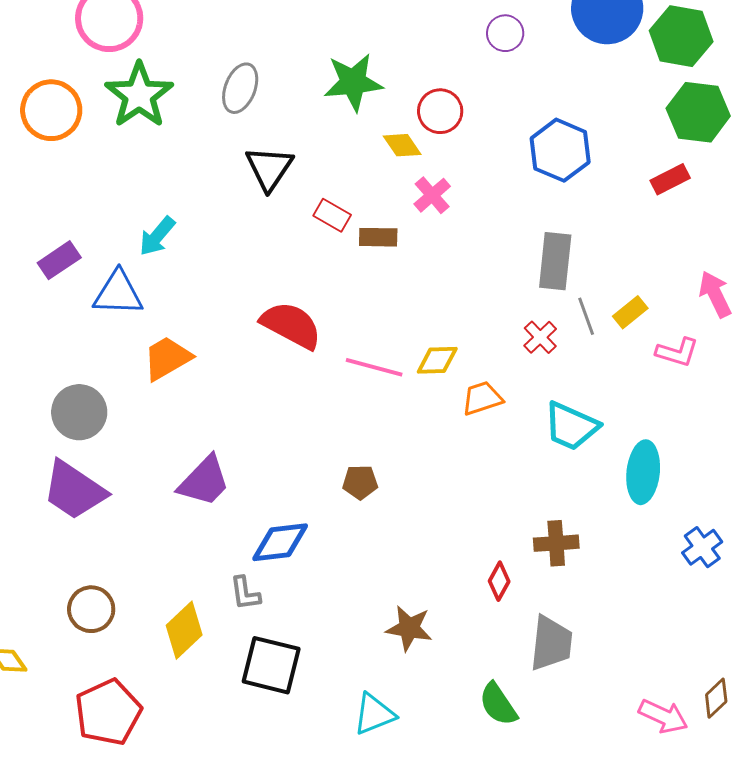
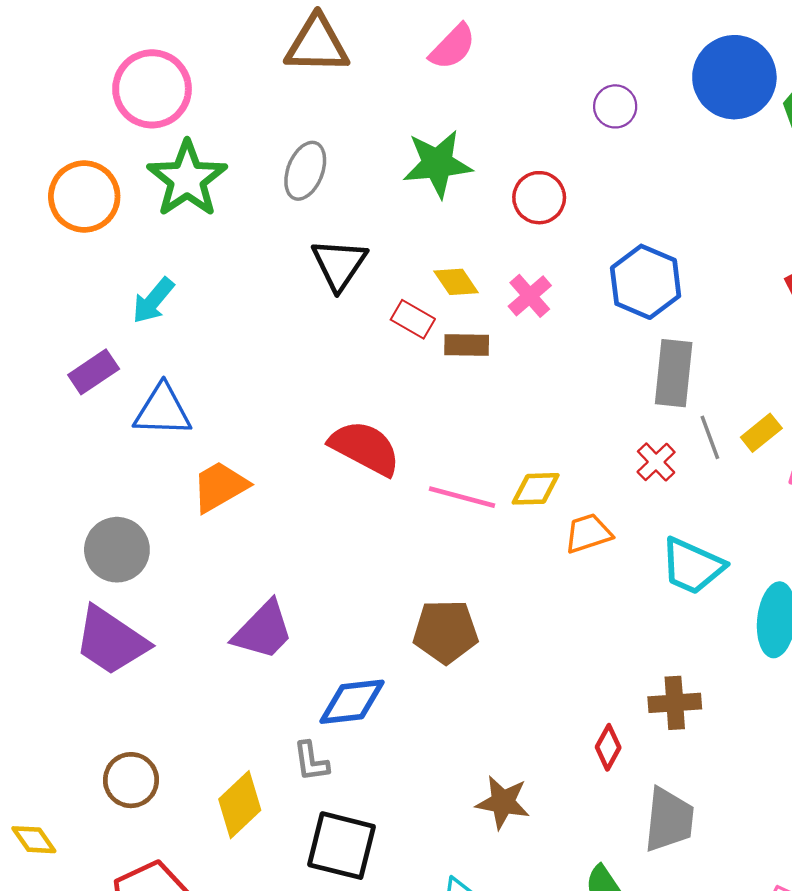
yellow diamond: (402, 145) -> (456, 282), moved
blue hexagon: (560, 150) -> (646, 282), moved
cyan arrow: (157, 236) -> (153, 301), moved
brown pentagon: (360, 482) -> (446, 632), size x1.6

